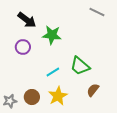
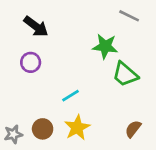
green star: (52, 35) -> (105, 46), moved
green trapezoid: (80, 66) -> (125, 74), moved
brown semicircle: (93, 90) -> (133, 129), moved

